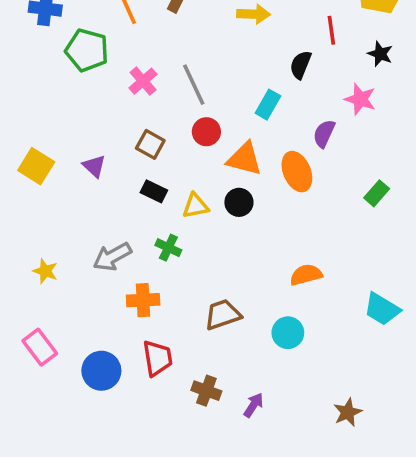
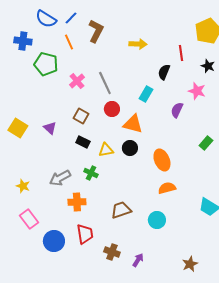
orange ellipse: (297, 172) -> (162, 160), moved
pink rectangle: (40, 347) -> (29, 219), moved

